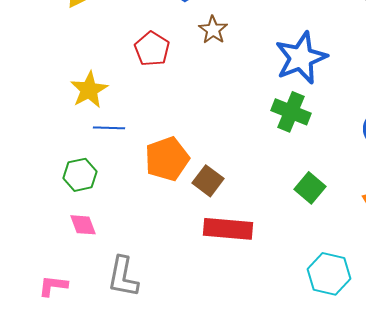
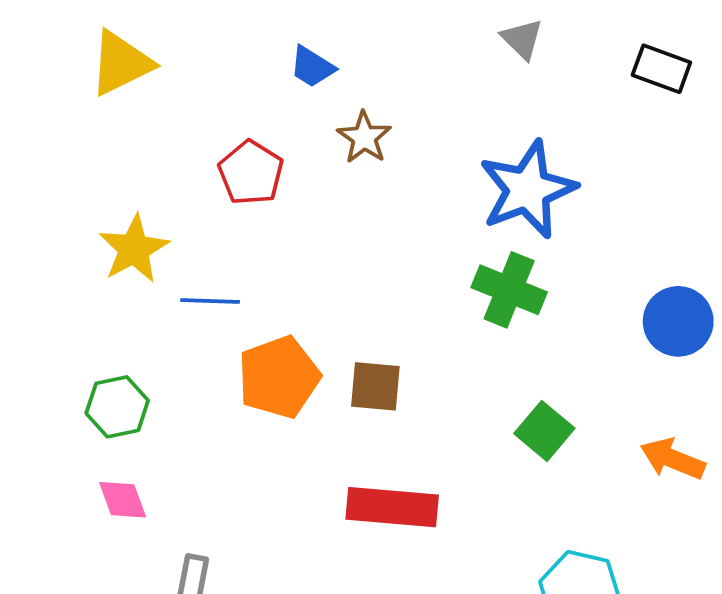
blue line: (109, 128) -> (210, 301), moved
brown square: (208, 181) -> (375, 386), moved, turned -32

